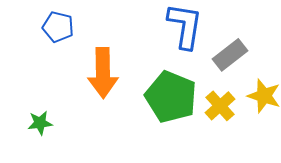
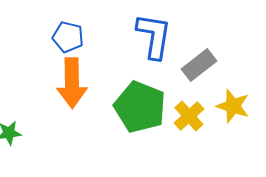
blue pentagon: (58, 27) -> (68, 37), moved

